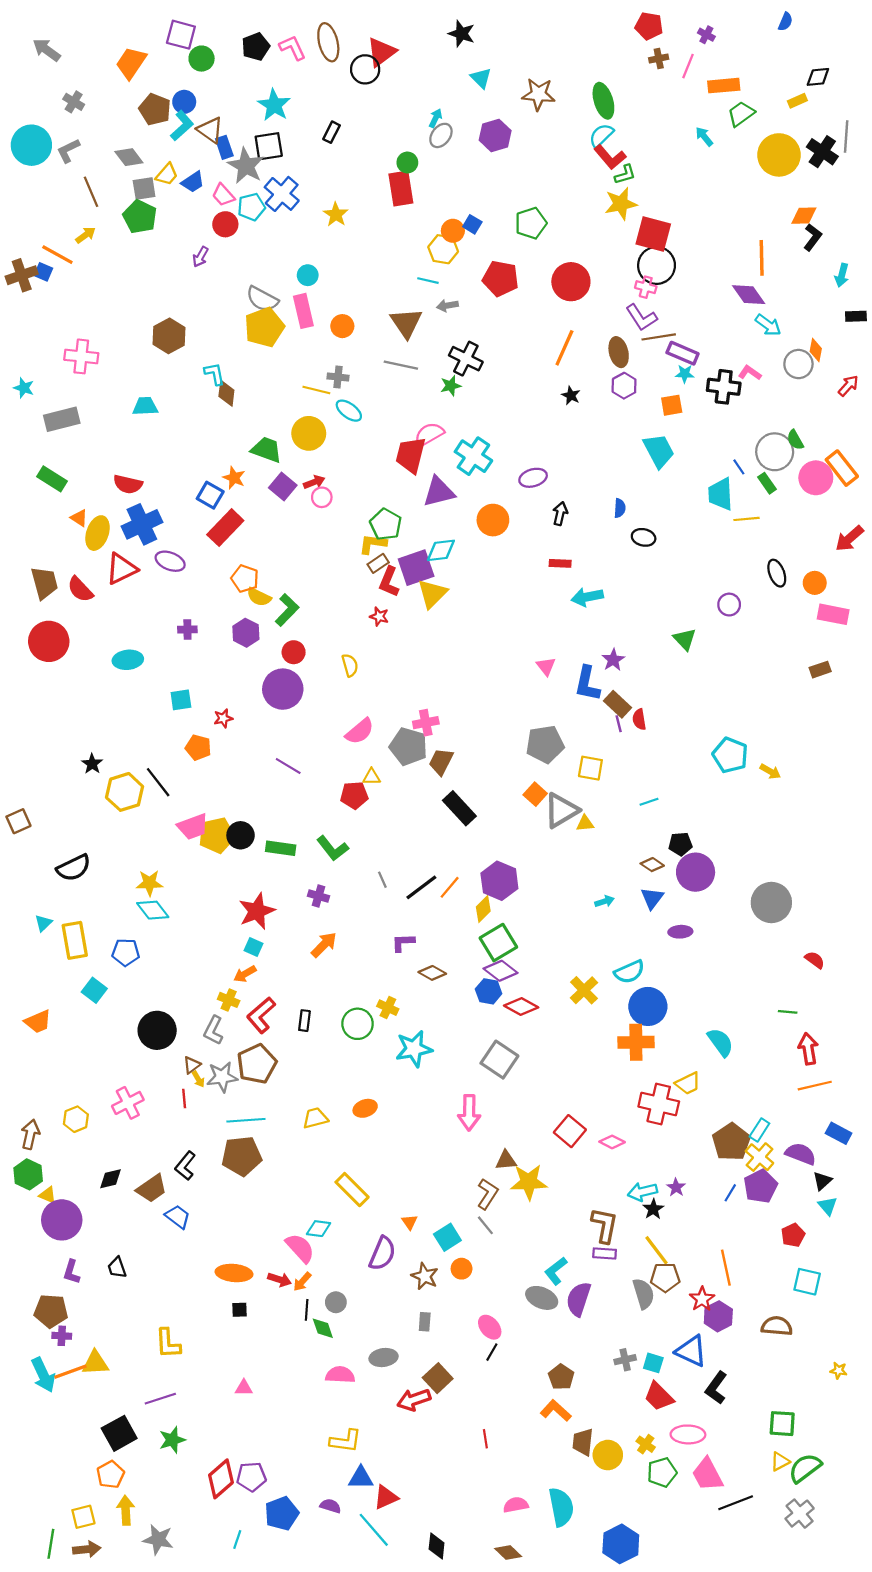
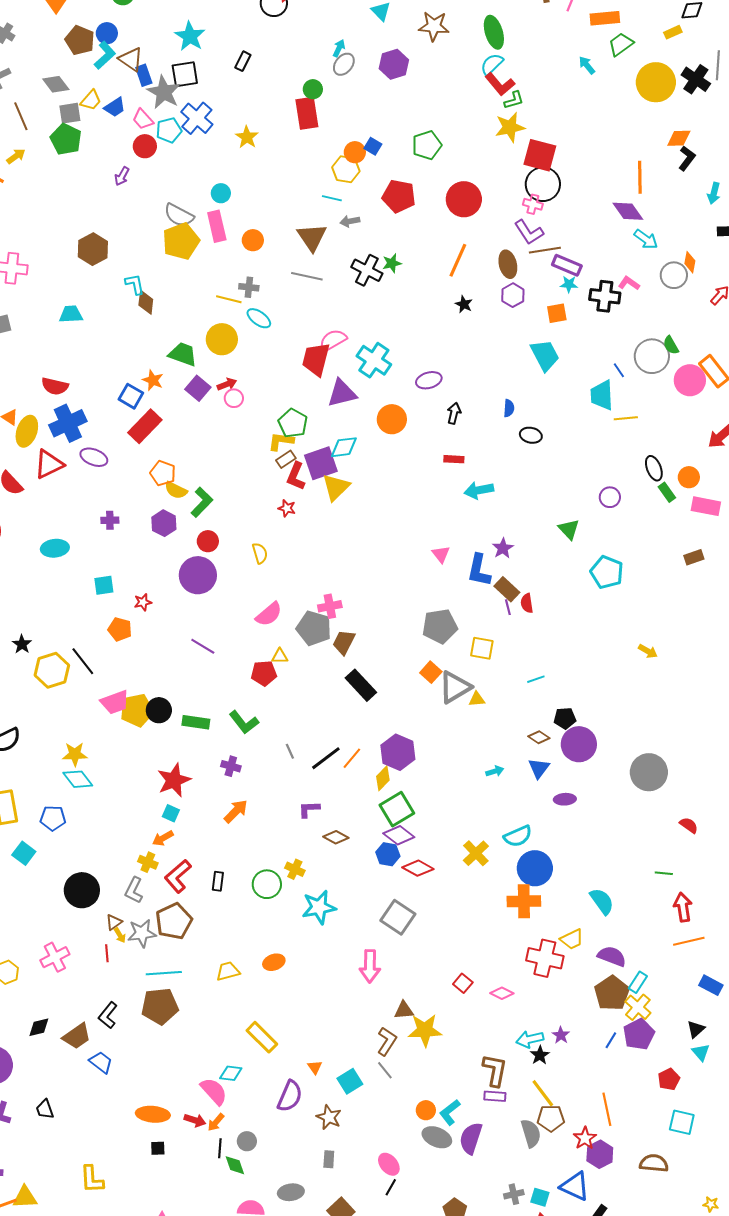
green star: (451, 386) -> (392, 263), moved
green rectangle: (767, 483) -> (667, 492), moved
cyan pentagon: (730, 755) -> (607, 572), moved
red square: (570, 1131) -> (463, 983), size x0.7
purple semicircle: (801, 1154) -> (612, 956), moved
orange circle: (462, 1269) -> (426, 1110), moved

